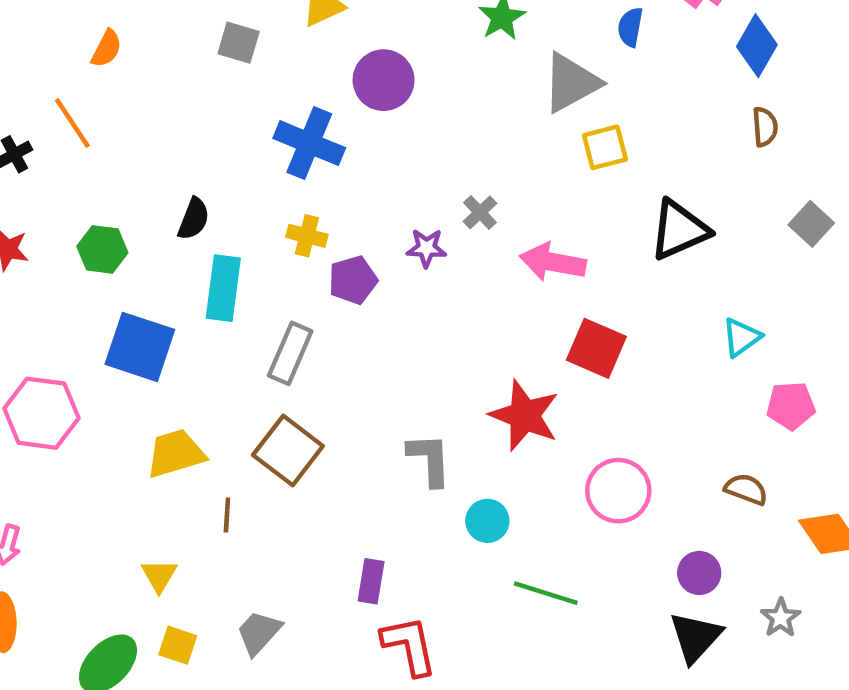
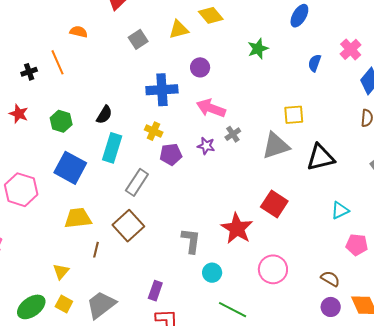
gray square: (239, 43) -> (138, 39), turned 30
orange semicircle: (107, 49) -> (79, 32), turned -114
purple circle: (384, 80) -> (200, 67), size x0.7
gray triangle: (571, 83) -> (276, 146), moved
blue cross: (309, 143) -> (162, 90), turned -36
pink arrow: (553, 262) -> (211, 108), moved
purple circle: (699, 573) -> (331, 307), moved
gray trapezoid: (259, 633) -> (101, 305), size x1.4

